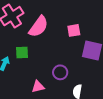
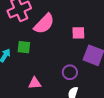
purple circle: (60, 72) -> (70, 72), moved

